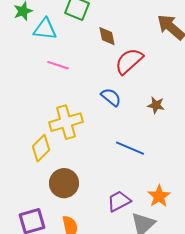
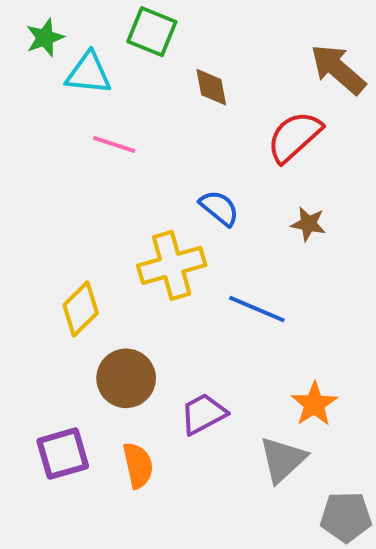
red semicircle: (129, 61) -> (294, 137), moved
yellow cross: (66, 122) -> (172, 265), moved
purple trapezoid: (119, 201) -> (203, 414), moved

